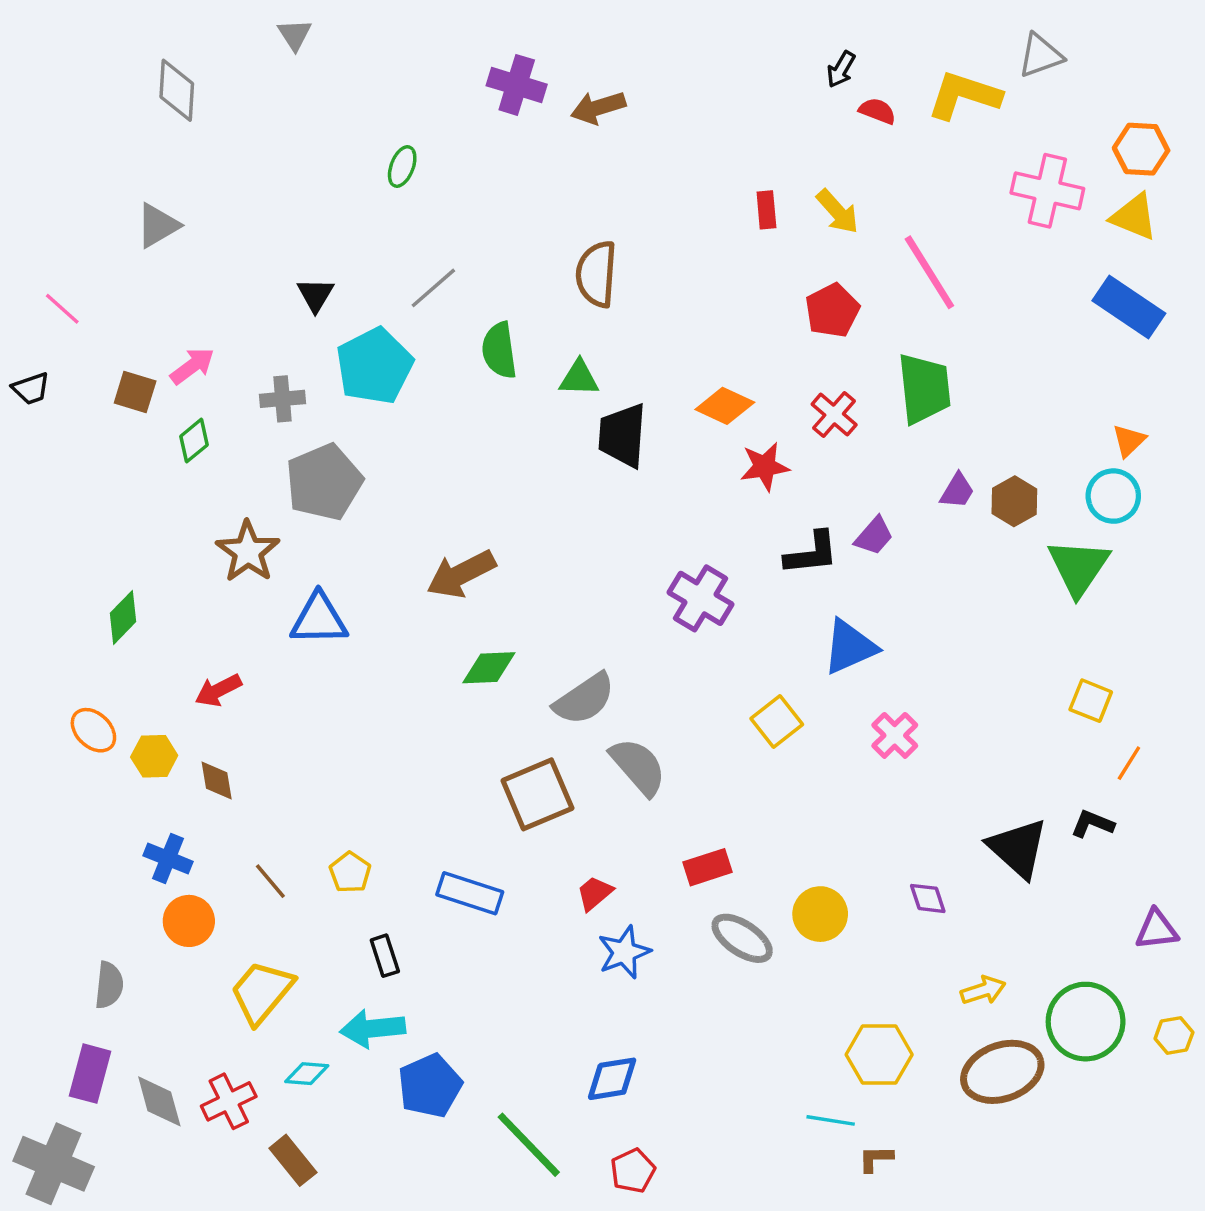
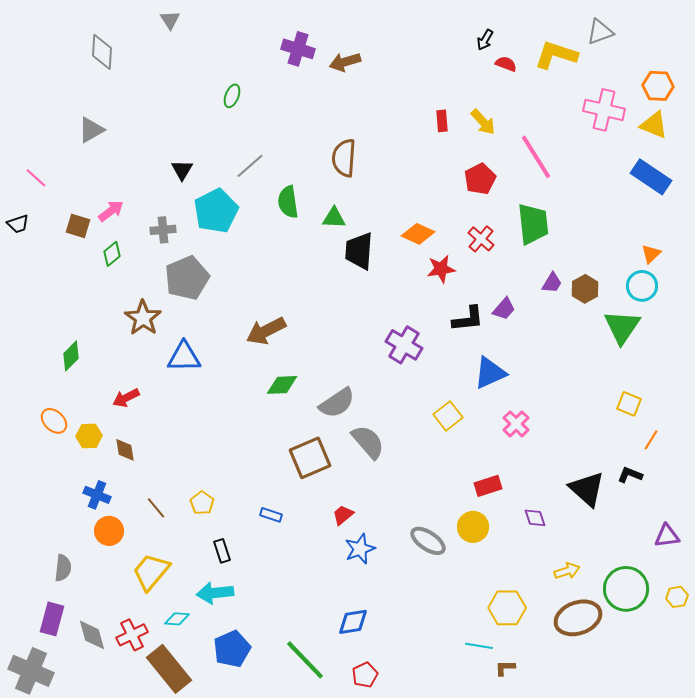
red rectangle: (707, 867) -> (488, 486), moved
blue rectangle: (470, 893) -> (271, 515), size x0.6
blue pentagon: (430, 1086) -> (232, 649), moved
brown rectangle: (293, 1160) -> (169, 669), size x1.6

